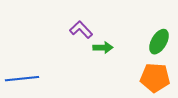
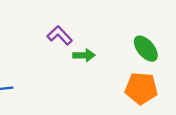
green ellipse: (159, 42) -> (146, 49), turned -70

